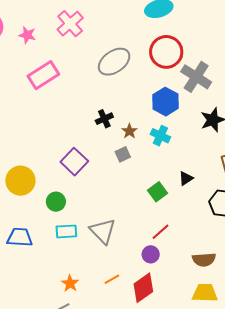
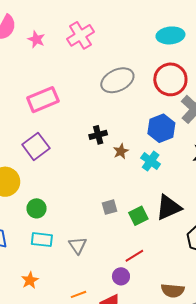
pink rectangle: (43, 75) -> (43, 100), moved
gray square: (123, 154) -> (110, 207), moved
purple square: (74, 162) -> (36, 146), moved
black triangle: (186, 178) -> (169, 207), size x1.8
gray triangle: (103, 231) -> (78, 245), size x0.7
orange star: (70, 283) -> (30, 280), moved

